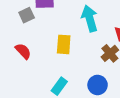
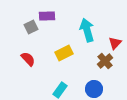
yellow rectangle: (64, 44) -> (64, 53), turned 60

